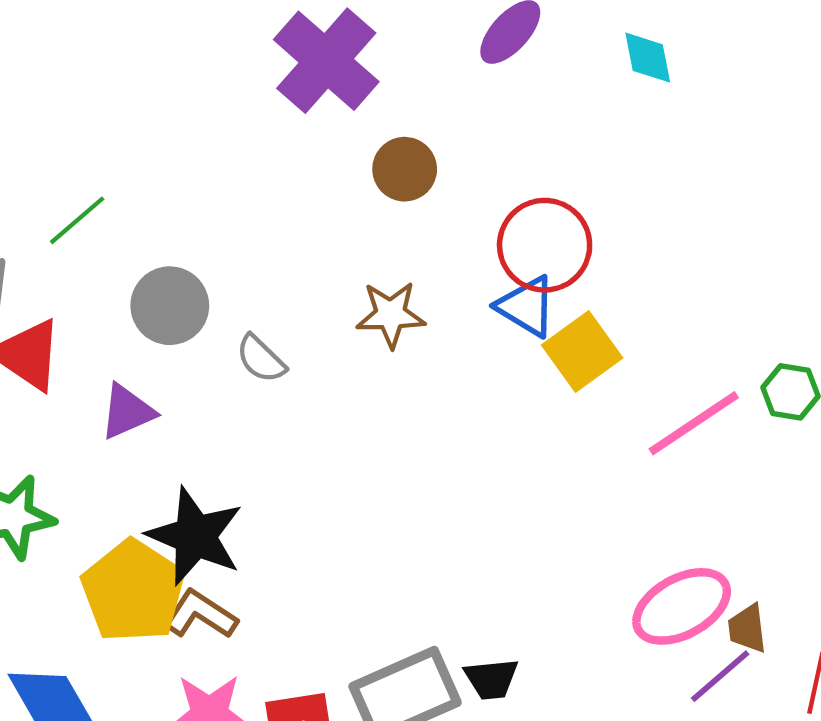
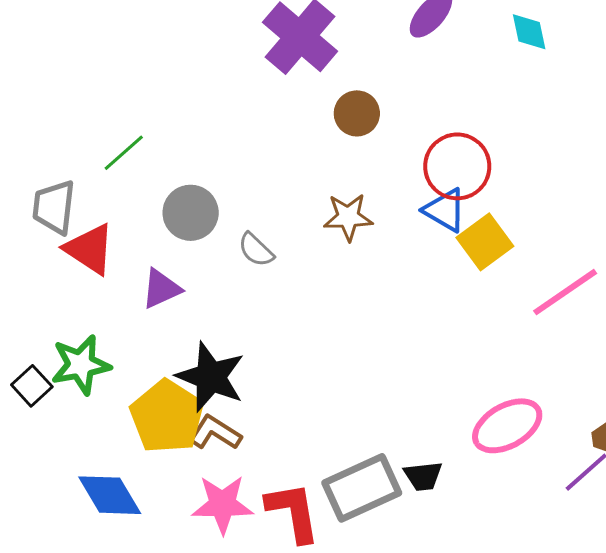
pink ellipse: (682, 606) -> (507, 426), moved

